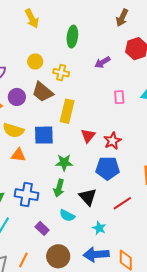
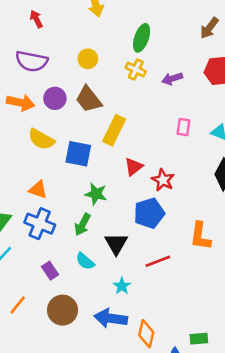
yellow cross: (61, 73) -> (136, 70), moved
red star: (113, 141) -> (163, 180), turned -30
orange triangle: (18, 155) -> (38, 190), moved
blue pentagon: (108, 168) -> (149, 213), turned -30

